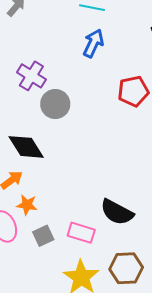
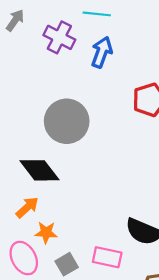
purple cross: (31, 76) -> (59, 37), moved
gray circle: (55, 104) -> (67, 121), size x1.4

